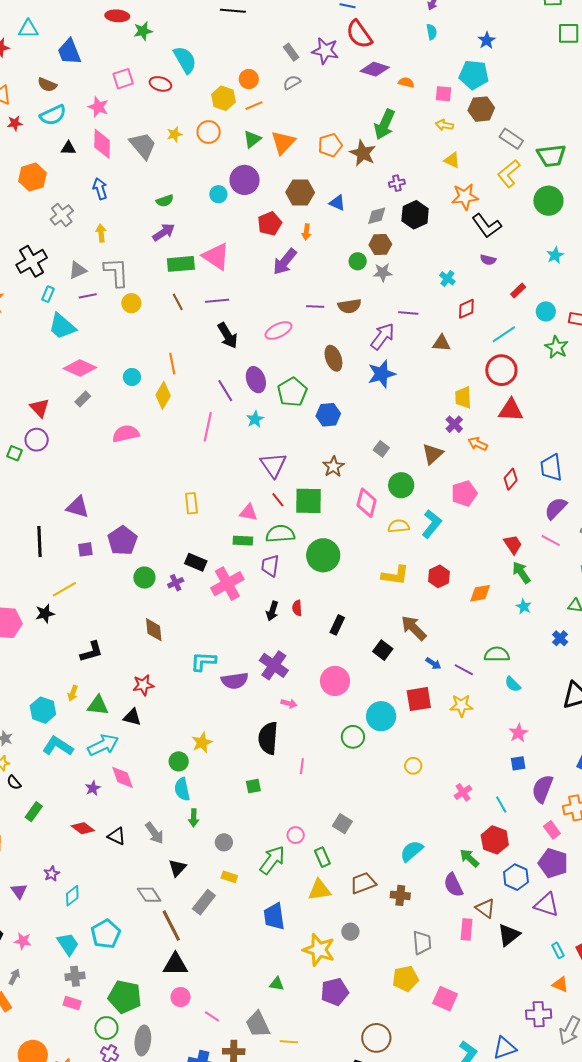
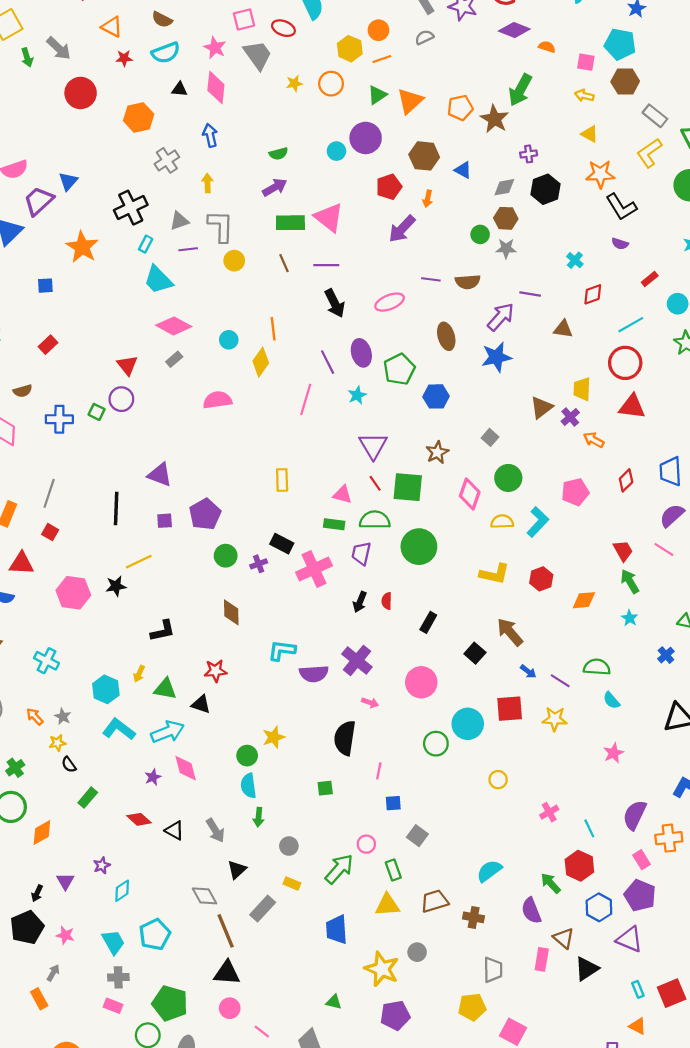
gray trapezoid: (143, 145) -> (258, 55), moved
brown triangle: (433, 454) -> (541, 407), moved
blue square: (518, 763) -> (393, 803), moved

